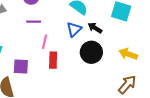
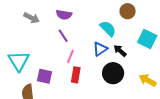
purple line: (34, 22) -> (63, 36), turned 48

